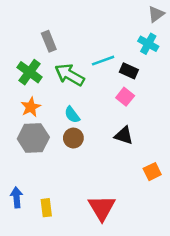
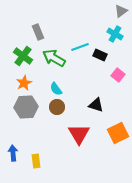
pink square: (125, 97) -> (118, 75), moved
orange square: (152, 172) -> (118, 133), size x1.5
red triangle: (102, 208) -> (79, 134), moved

